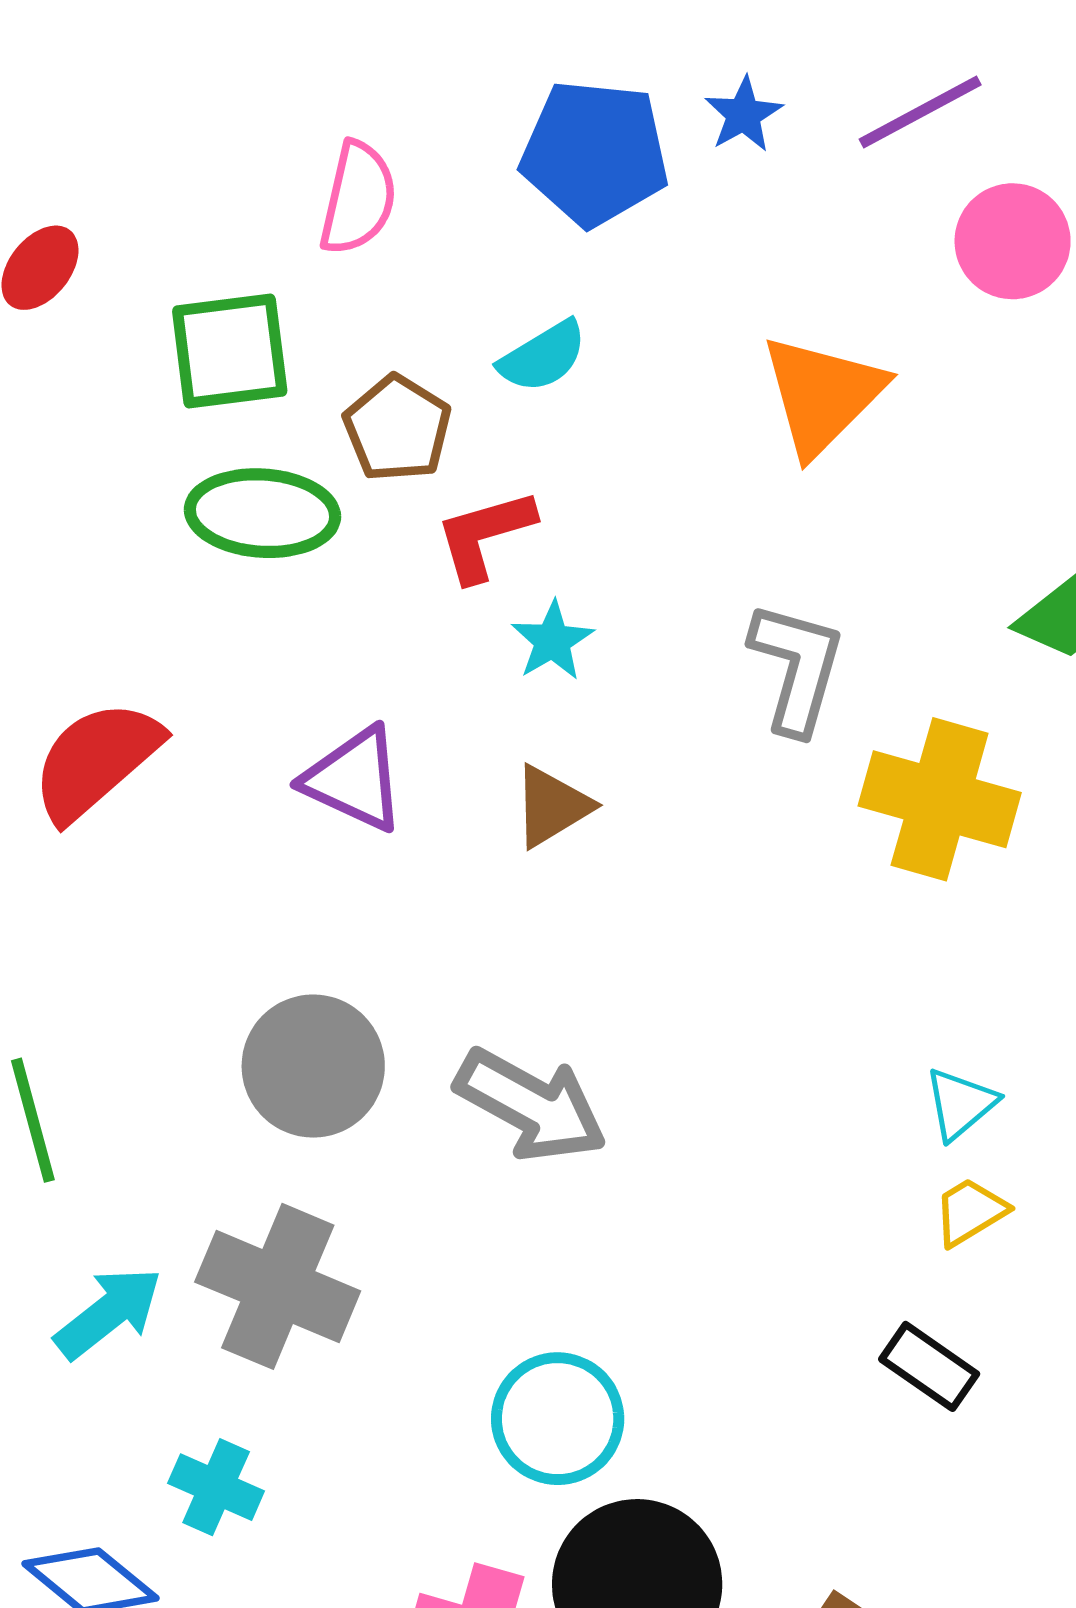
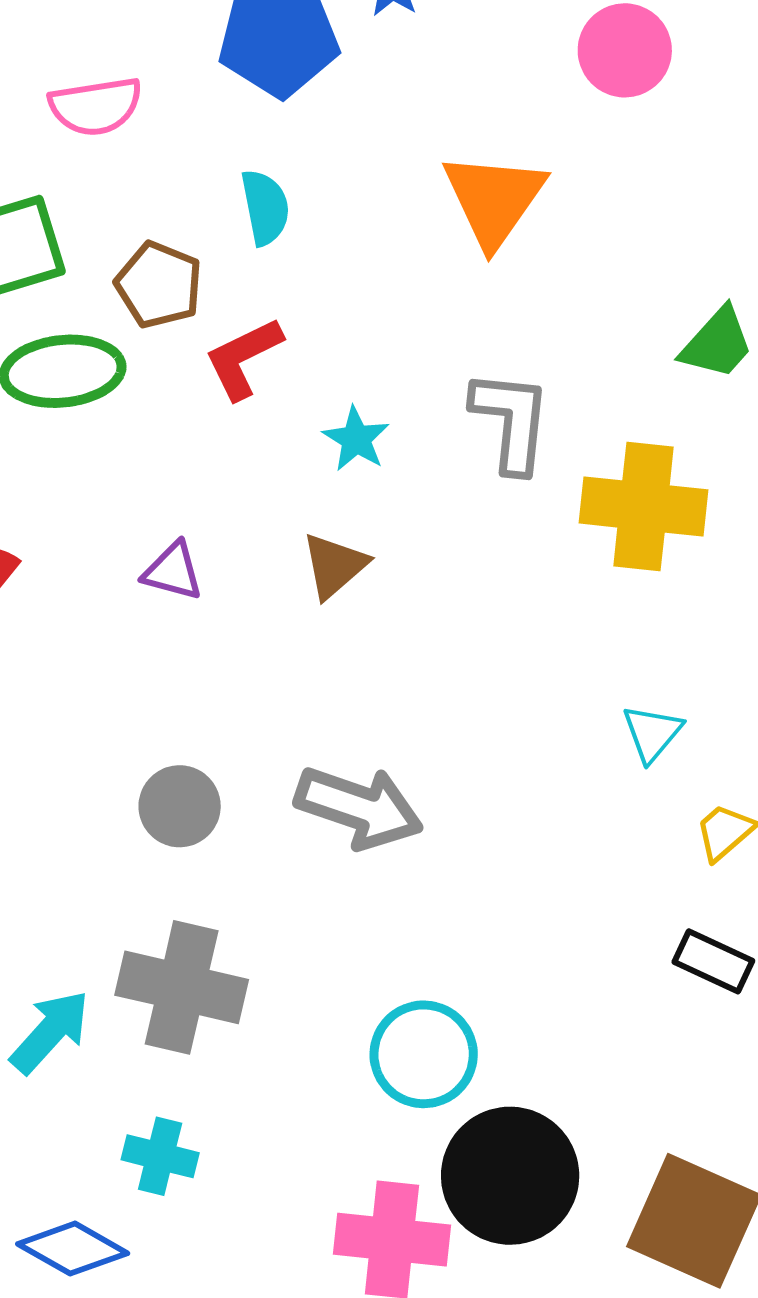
pink semicircle: (358, 198) -> (96, 106), turned 78
cyan semicircle: (543, 357) -> (265, 207), turned -60
cyan star: (552, 641) -> (356, 439), moved
purple triangle: (354, 779) -> (173, 571), size x0.7
gray circle: (313, 1066) -> (180, 806), size x0.7
cyan triangle: (961, 1104) -> (652, 733), moved

